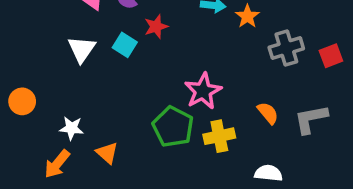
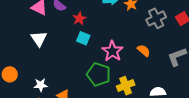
cyan square: (125, 45) -> (83, 38), moved
orange semicircle: (268, 113) -> (144, 51), moved
yellow cross: (219, 136) -> (126, 86), moved

